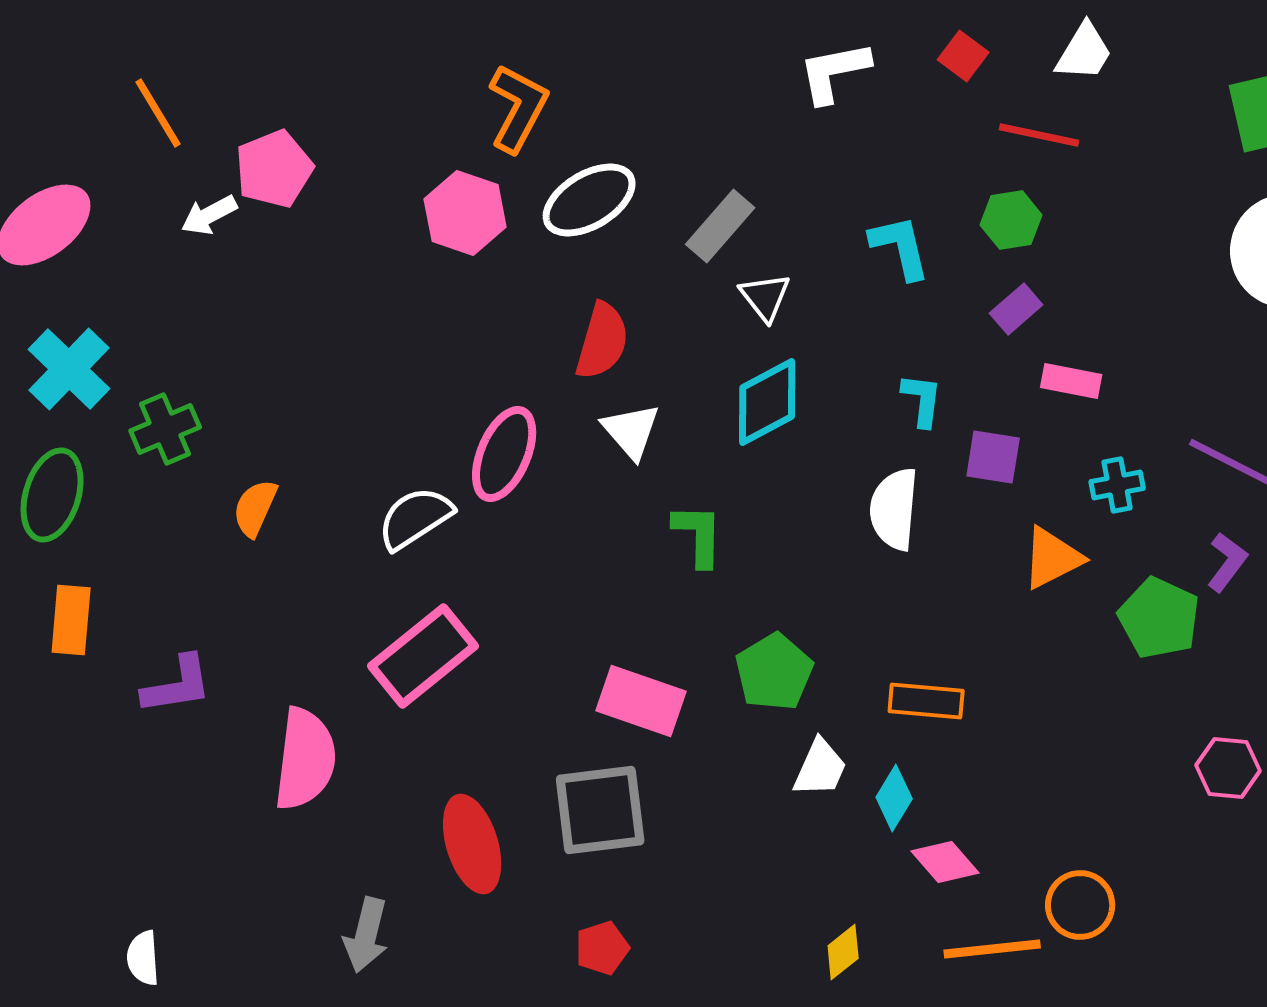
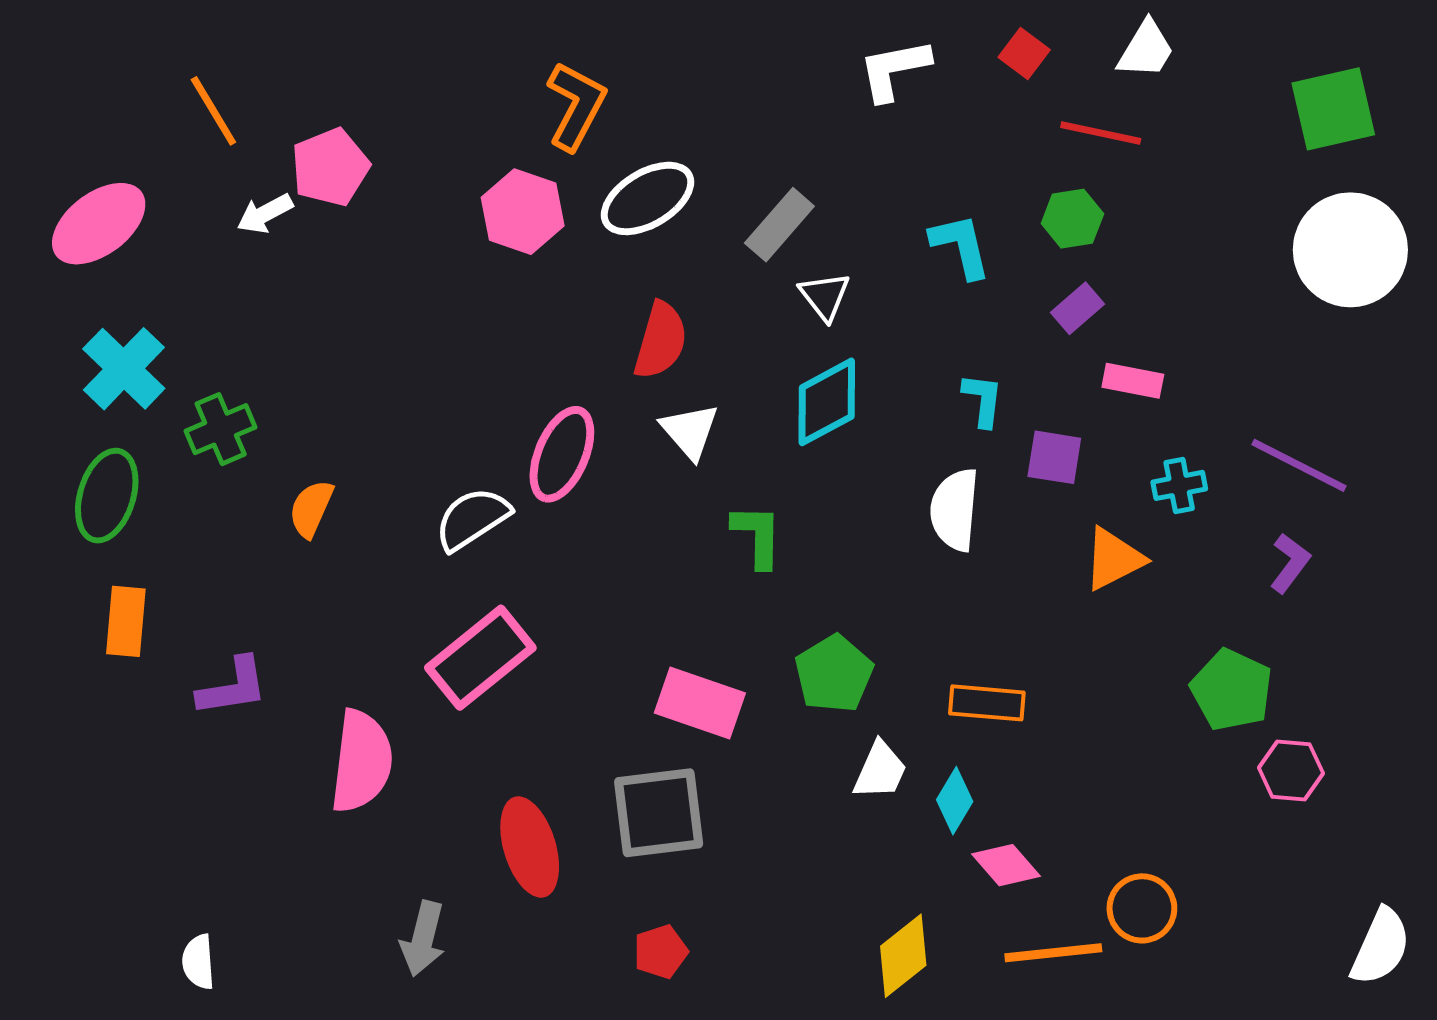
green pentagon: (1159, 618) -> (1232, 690), moved
yellow diamond: (843, 952) -> (903, 956), size x1.5

